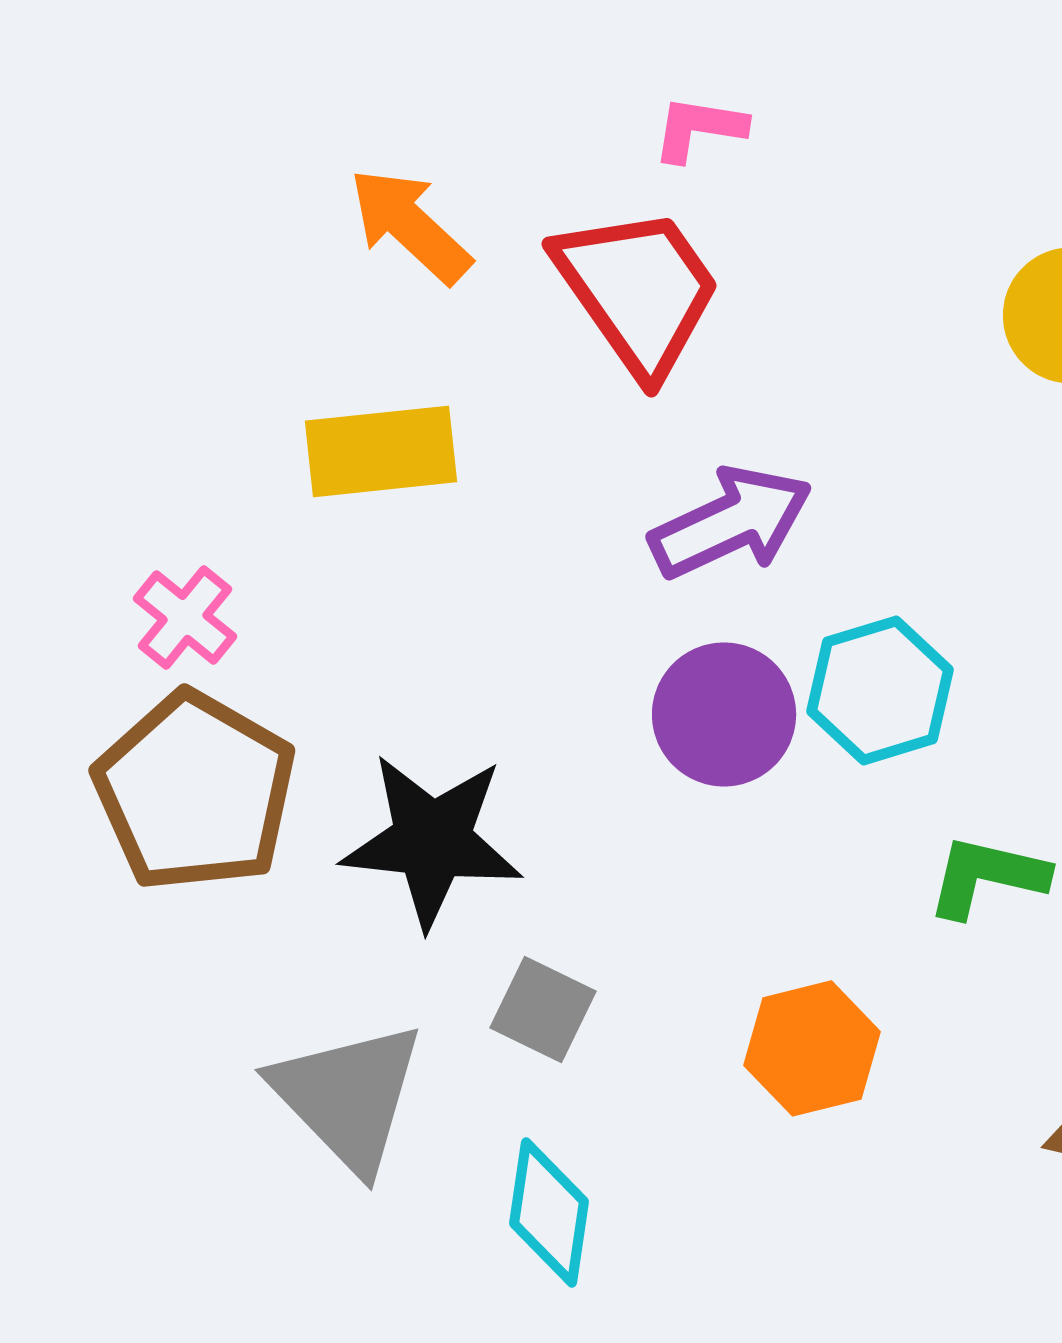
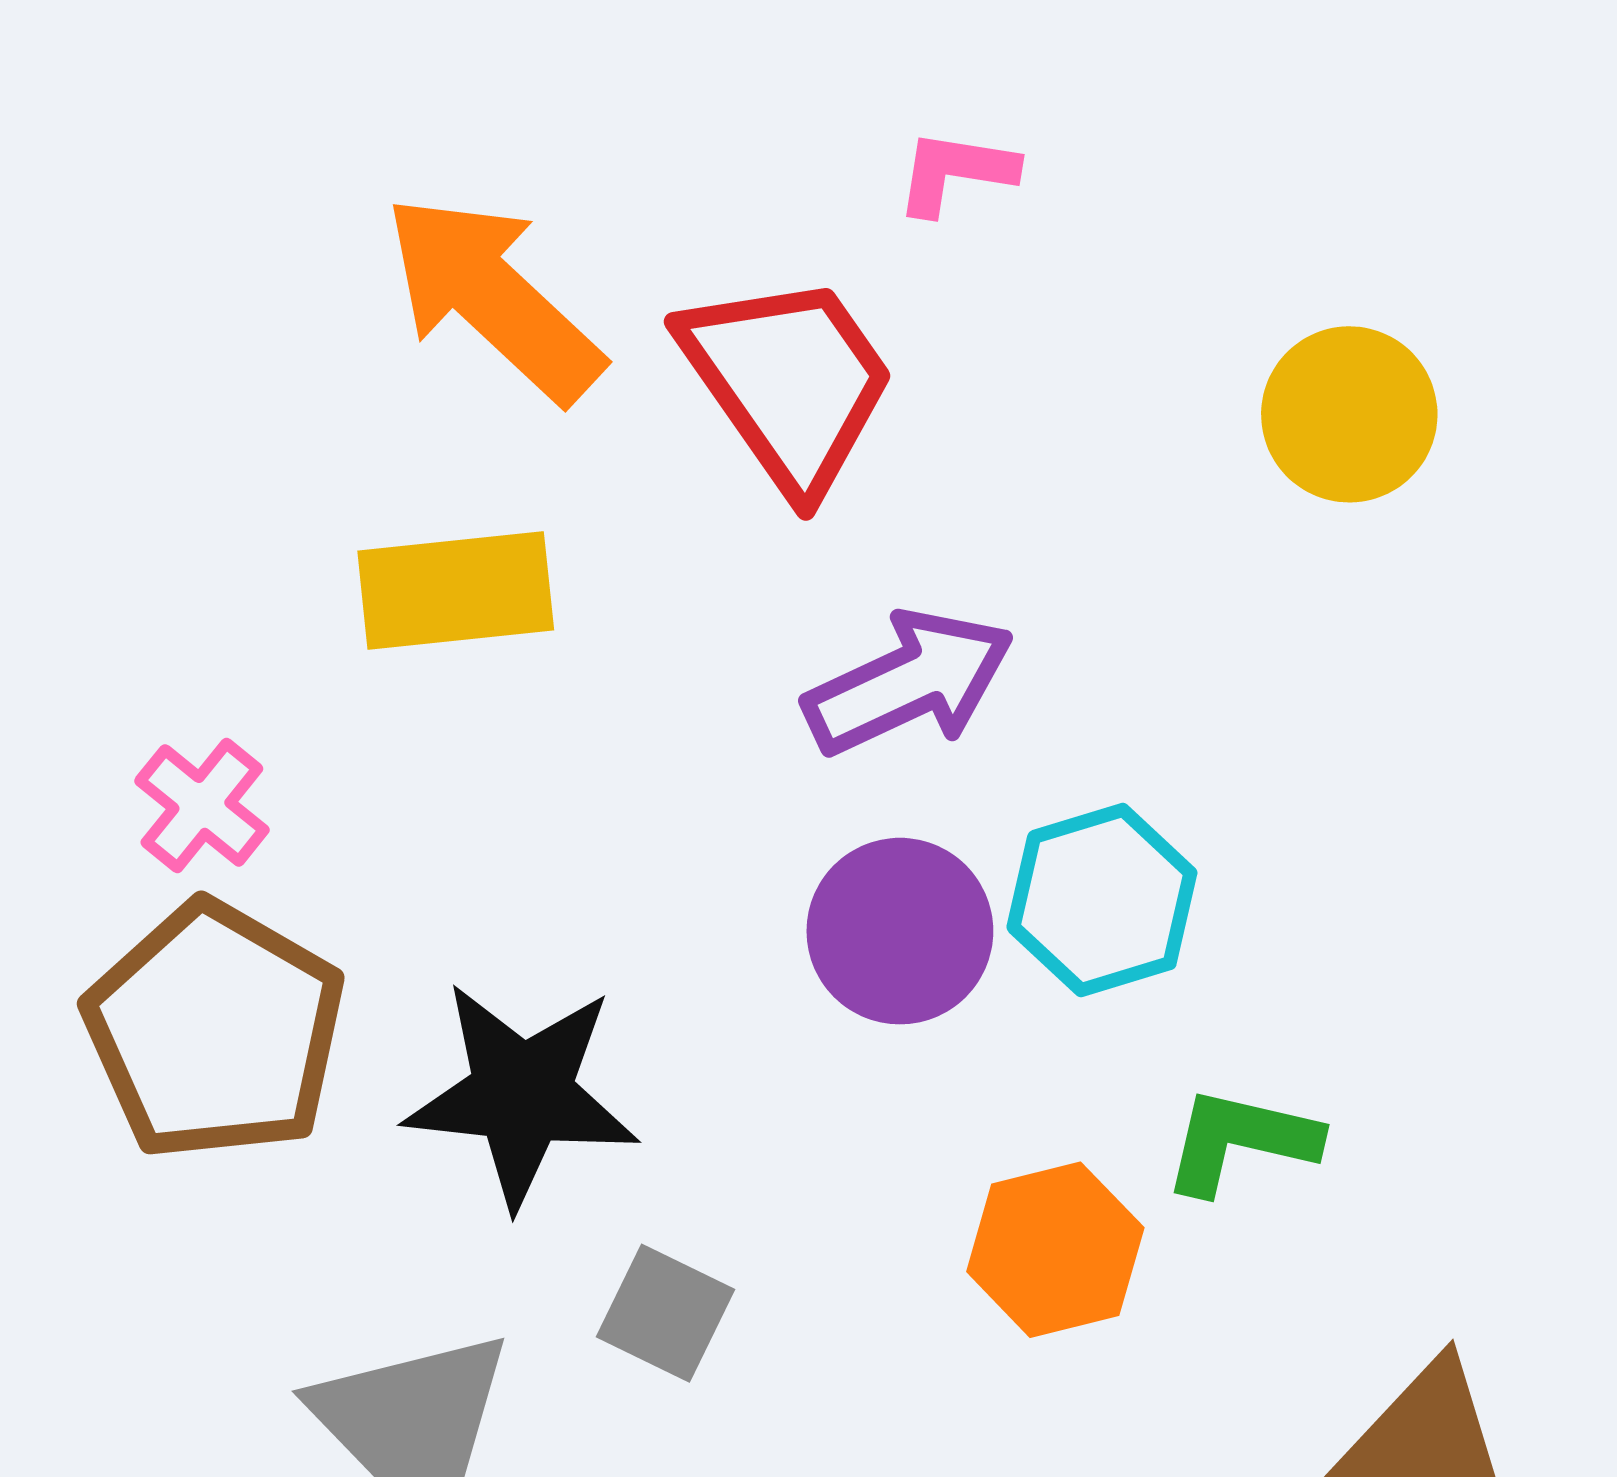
pink L-shape: (699, 128) -> (956, 172), moved
orange arrow: (410, 225) -> (493, 298), size x1.4
orange hexagon: (812, 1048) -> (1055, 1250), moved

